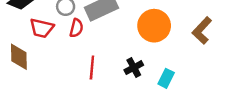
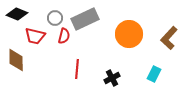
black cross: (134, 68) -> (112, 78), moved
cyan rectangle: (166, 78) -> (154, 74), moved

